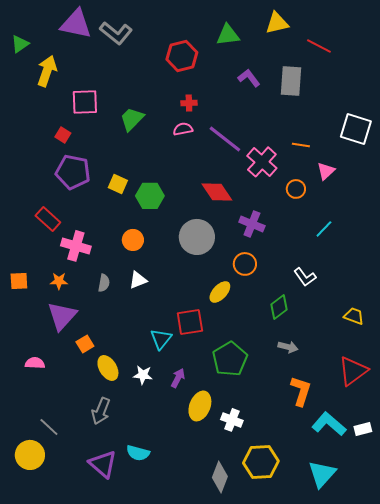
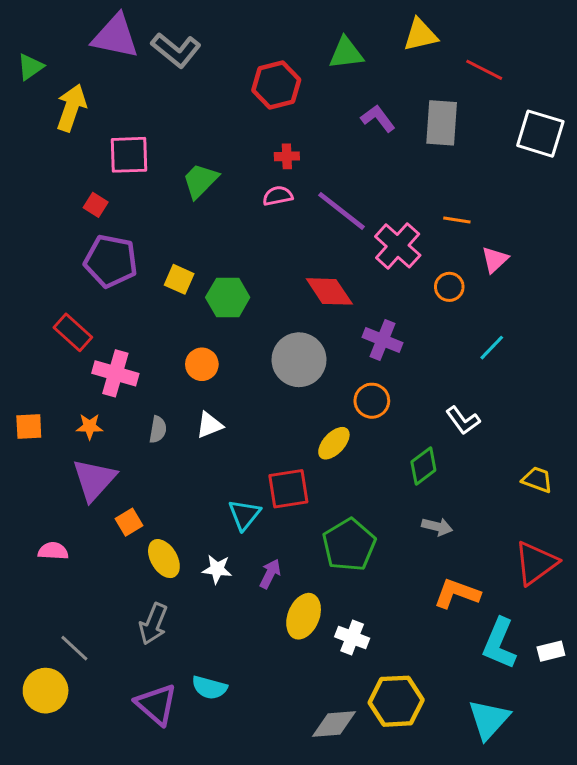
white square: (356, 129) -> (540, 134), moved
orange L-shape: (301, 391) -> (457, 593), turned -88
cyan L-shape: (329, 424) -> (499, 644), turned -108
gray diamond: (220, 477) -> (334, 724), turned 64

